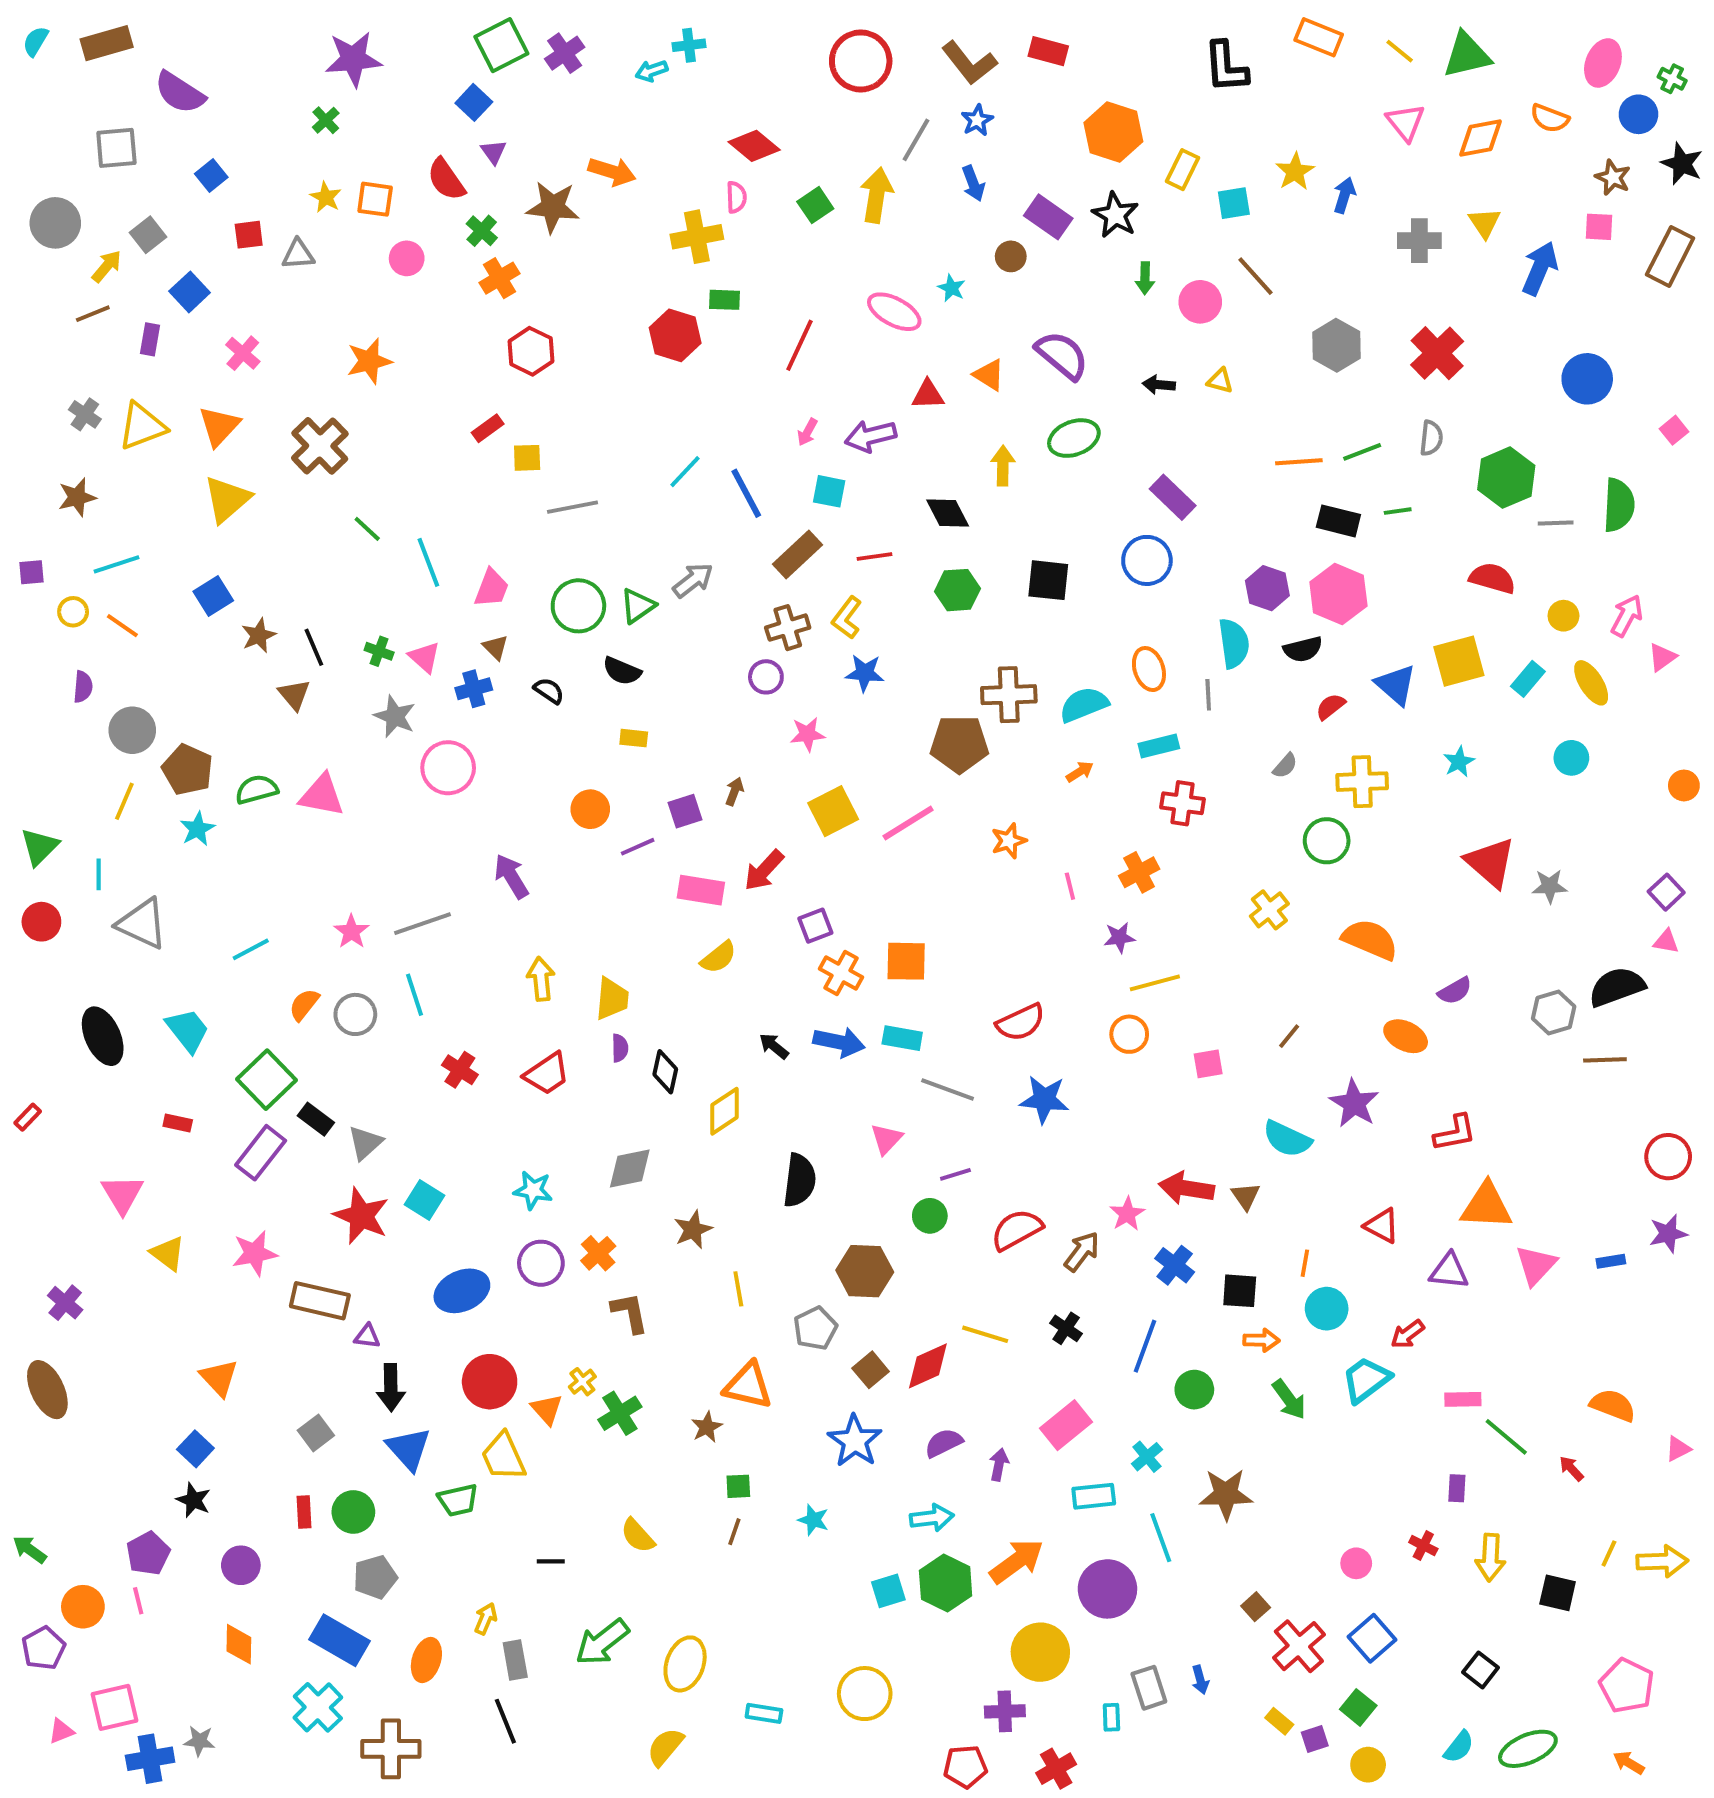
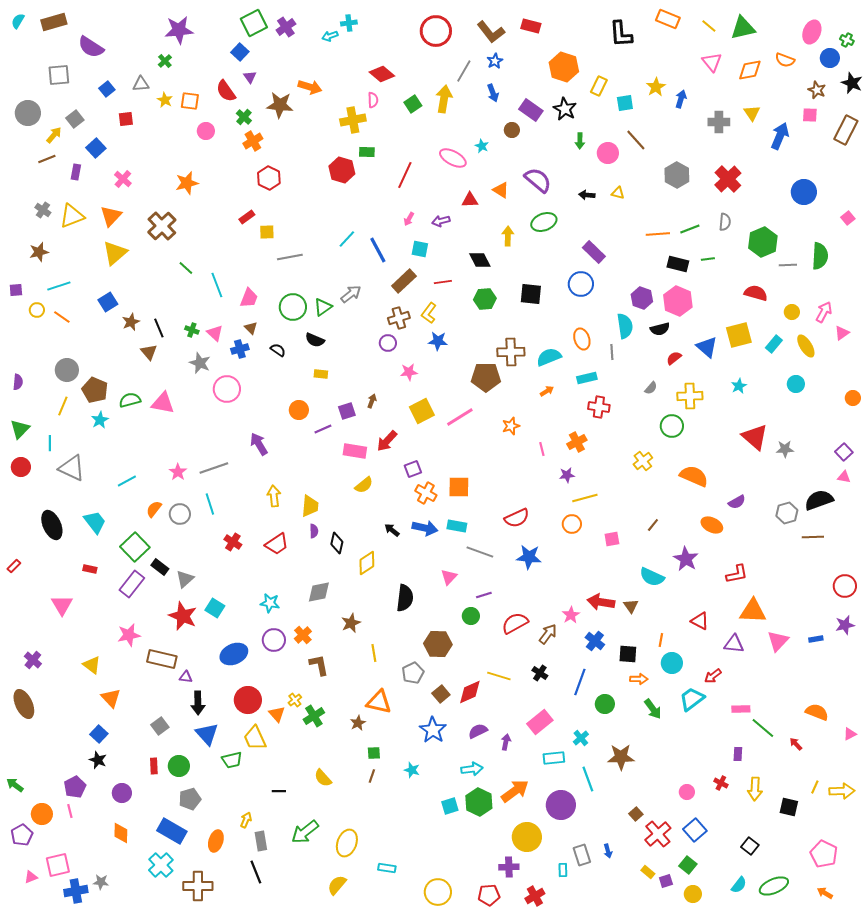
gray triangle: (298, 254) -> (141, 84), moved
purple arrow: (871, 436) -> (441, 221), size x0.7
purple semicircle: (83, 687) -> (18, 382), moved
yellow triangle: (168, 1253) -> (92, 665), moved
yellow circle: (865, 1694) -> (438, 892), moved

